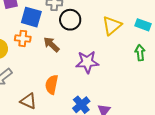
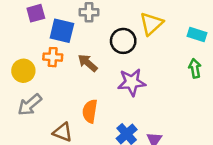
black circle: (70, 20) -> (123, 41), moved
yellow triangle: (112, 26) -> (151, 24), moved

